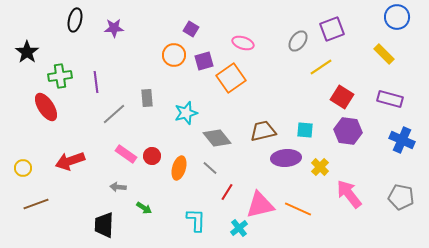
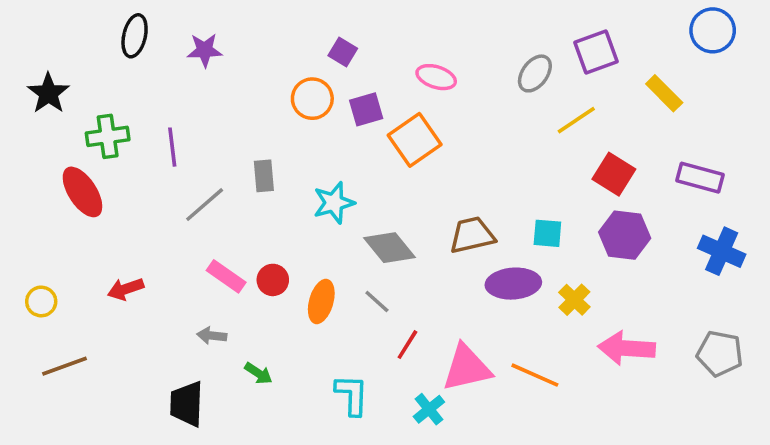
yellow rectangle: (384, 54) -> (664, 93), moved
red arrow: (70, 161) -> (126, 289), size x0.7
pink arrow: (349, 194) -> (626, 348), turned -48

